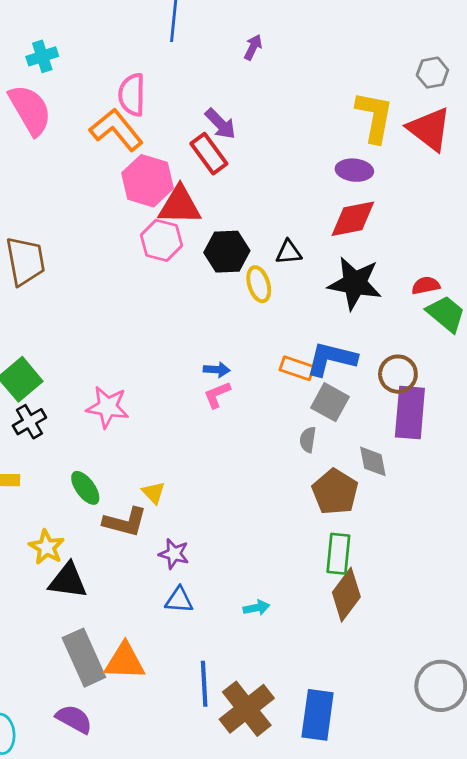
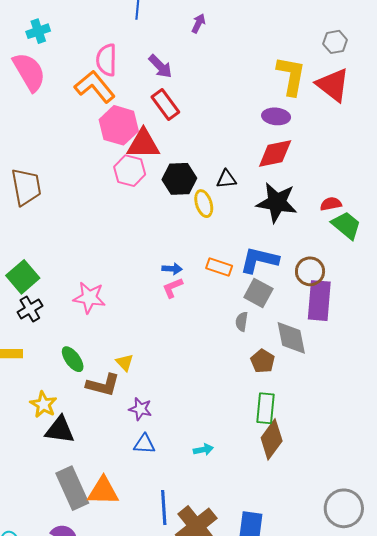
purple arrow: (220, 124) -> (160, 66), moved
orange rectangle: (297, 368) -> (219, 267), moved
gray diamond: (373, 461) -> (291, 338), size x1.4
brown pentagon: (335, 492) -> (263, 361), size x0.7

